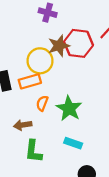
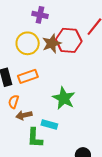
yellow circle: (40, 61) -> (28, 43), moved
orange semicircle: (42, 103) -> (14, 102), moved
cyan rectangle: (73, 143) -> (49, 125), moved

